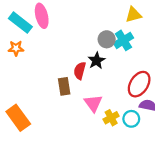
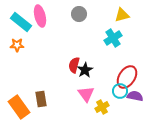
gray circle: (107, 39) -> (79, 14), moved
black star: (97, 61) -> (85, 70), moved
brown rectangle: (64, 86) -> (41, 99), moved
cyan circle: (131, 119) -> (120, 91), moved

